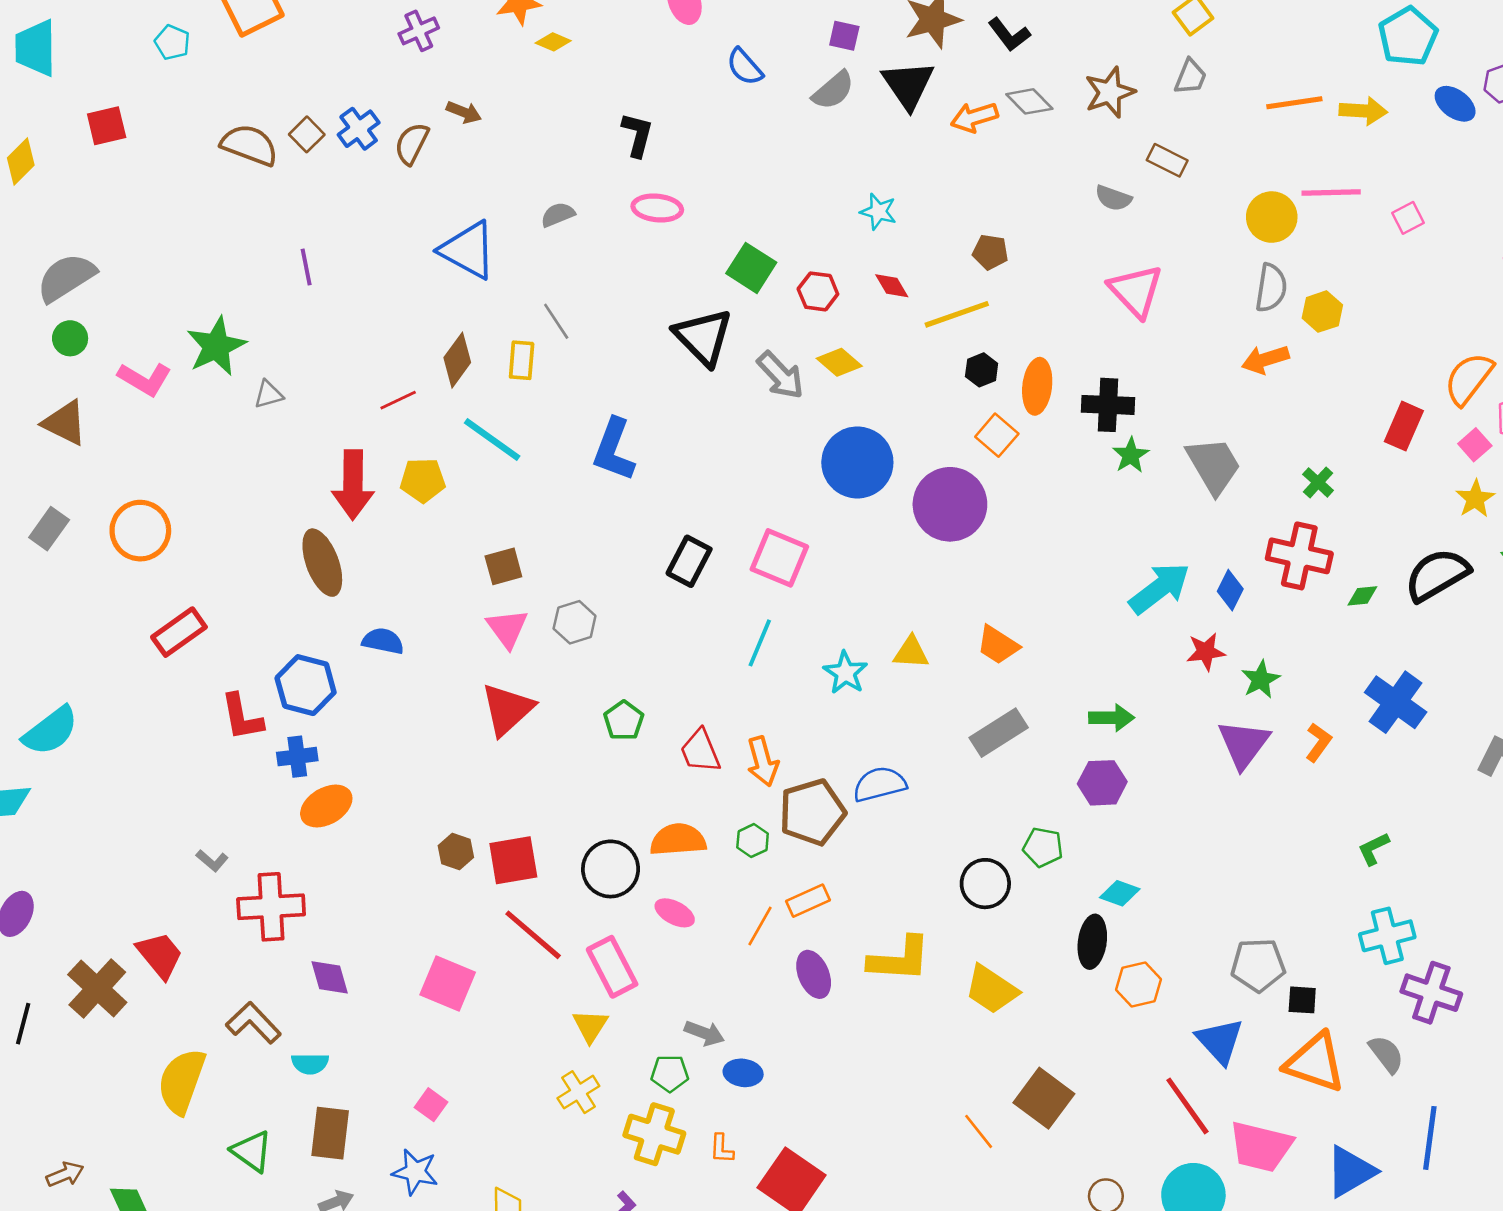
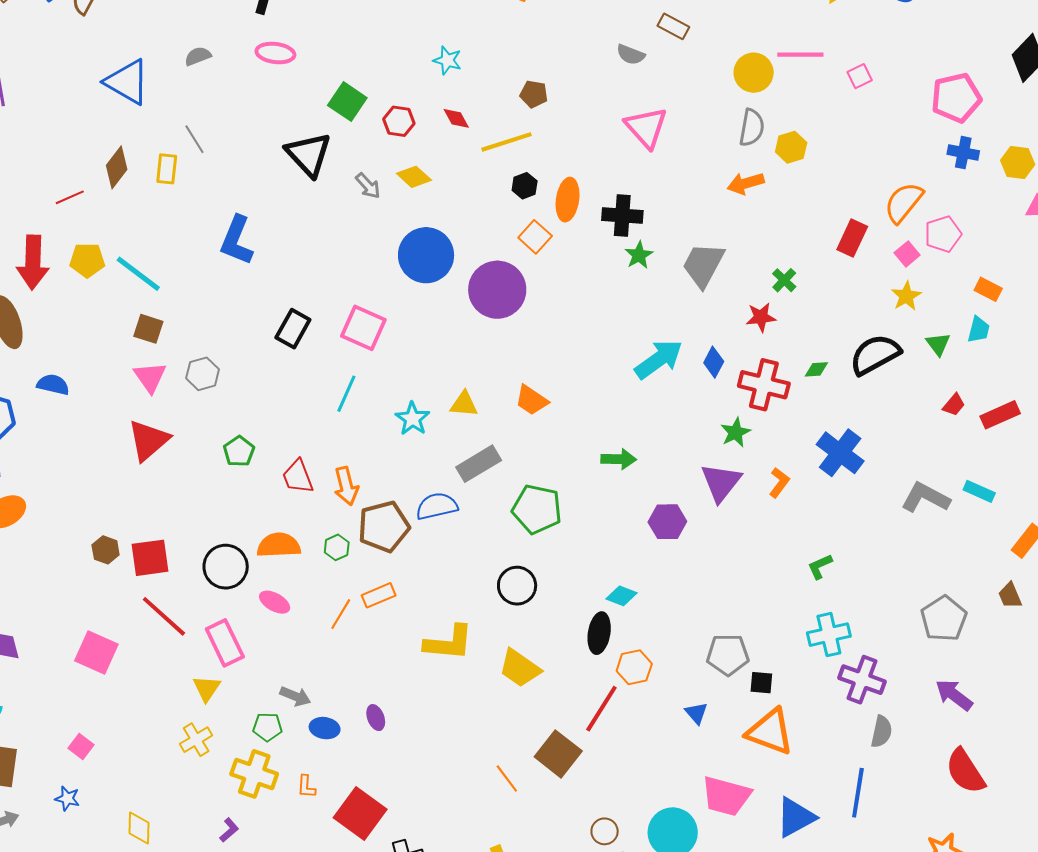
gray arrow: (781, 375) -> (368, 186), size x0.7
cyan line: (492, 439) -> (138, 274), moved
gray trapezoid: (1214, 466) -> (703, 265), turned -123
red cross: (1299, 556) -> (764, 385), moved
brown square: (503, 566) -> (148, 329), turned 32
red star: (1206, 652) -> (761, 317), moved
gray rectangle: (999, 733) -> (479, 464), moved
purple hexagon: (1102, 783) -> (667, 522), moved
green pentagon: (1043, 847) -> (537, 509), moved, size x1.6
purple ellipse: (814, 974) -> (376, 718), moved, size x0.7
blue triangle: (1220, 1041) -> (696, 713), size x0.6
gray semicircle: (1386, 1054) -> (881, 732), moved, turned 48
red line: (1187, 1106) -> (601, 709), moved, turned 66
blue star: (415, 1172) -> (67, 798), size x0.7

